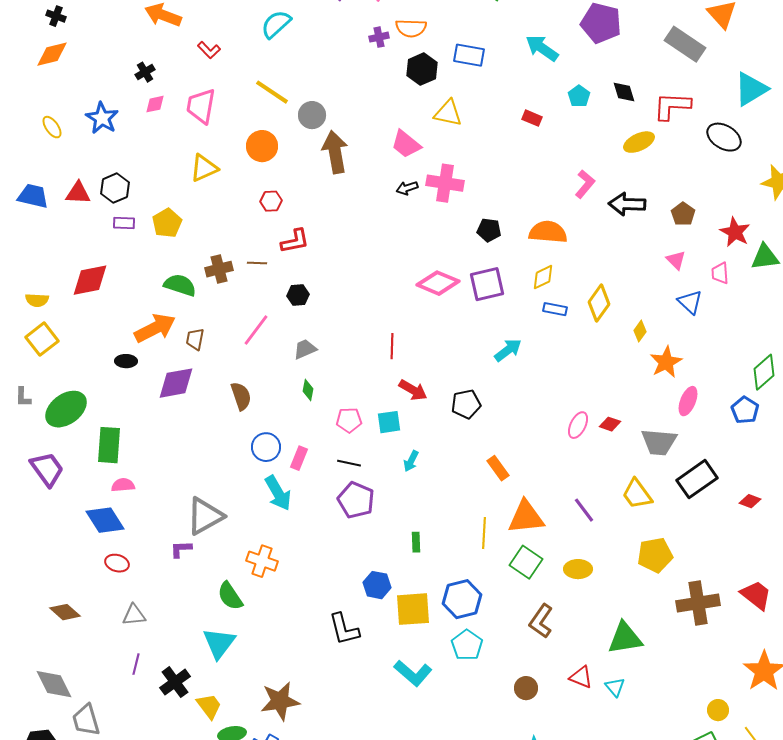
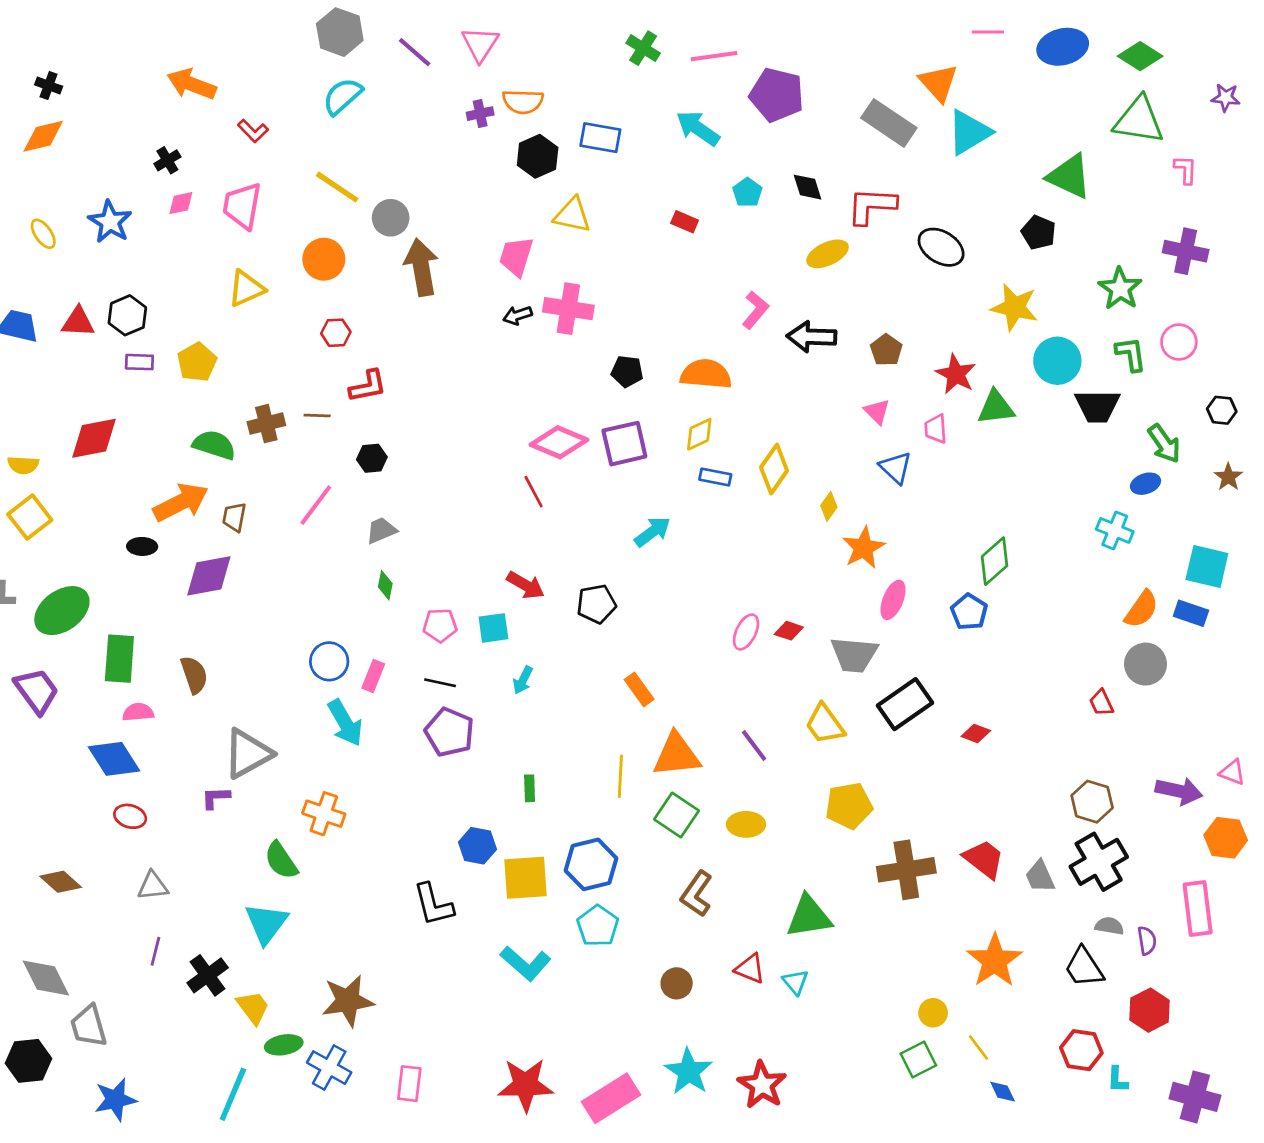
cyan triangle: (751, 89) -> (969, 132), moved
pink trapezoid: (406, 144) -> (516, 257), turned 68
red line: (392, 346) -> (534, 492), moved, turned -30
brown semicircle: (241, 396) -> (194, 675), moved

